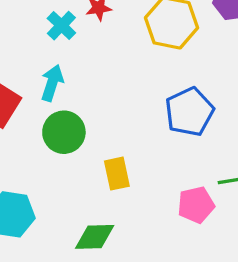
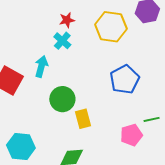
cyan cross: (61, 26) -> (62, 41), moved
green circle: (64, 132) -> (62, 99), moved

